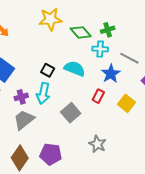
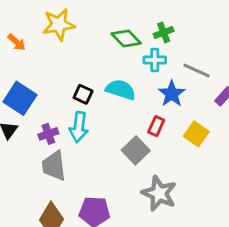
yellow star: (50, 19) -> (59, 25), moved
gray square: (71, 113) -> (136, 150), moved
gray trapezoid: (24, 120) -> (54, 166), turned -55
gray star: (97, 144) -> (159, 193), size x1.4

